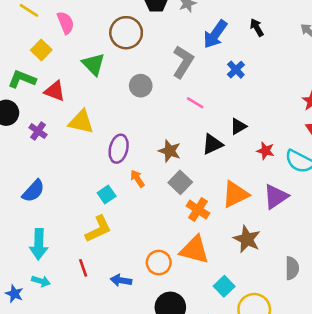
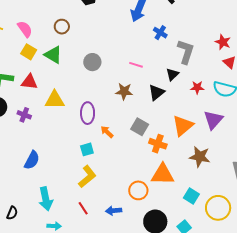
brown circle: (126, 33) -> (62, 27), moved, size x0.6
yellow square: (41, 50) -> (29, 52), moved
gray L-shape: (183, 62) -> (186, 52), moved
brown star: (170, 151) -> (124, 91), moved
cyan square: (107, 195) -> (87, 149), turned 32

